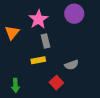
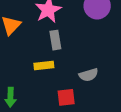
red square: (56, 83) -> (66, 97), turned 32

